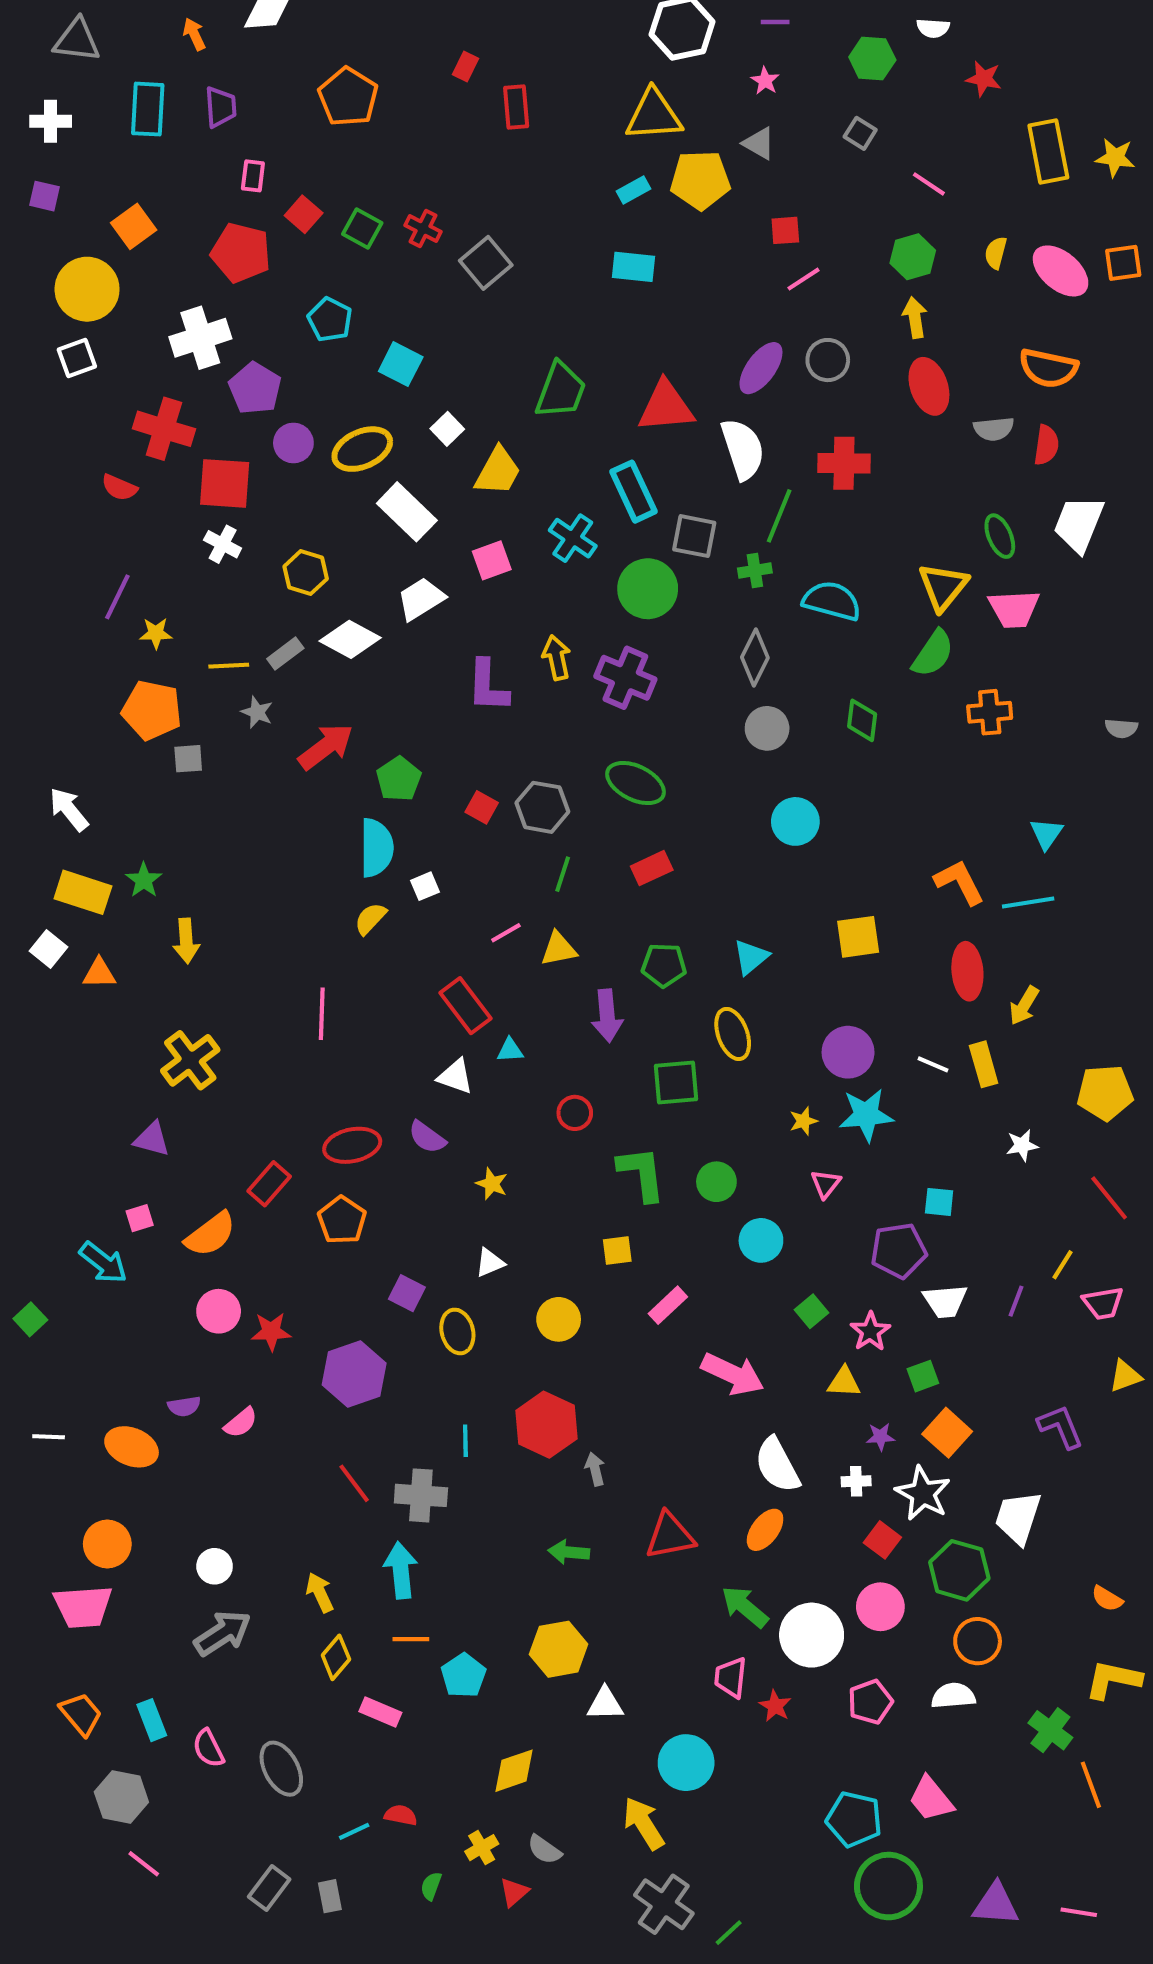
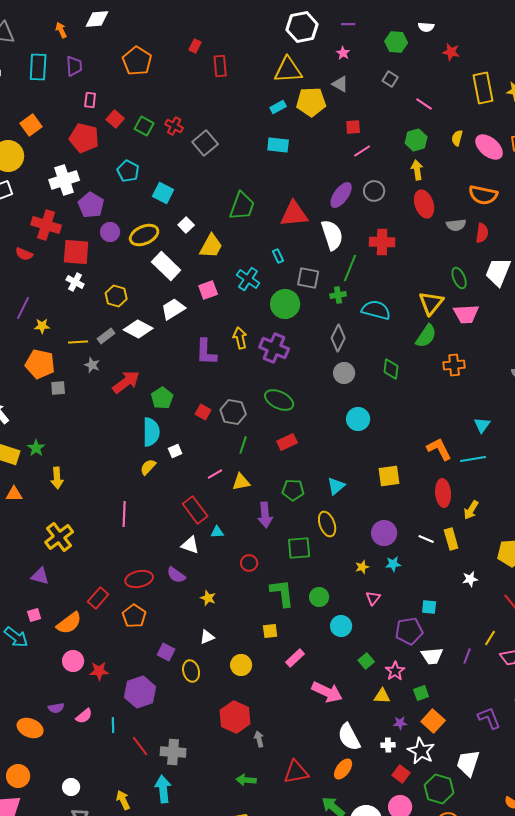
cyan rectangle: (633, 492) -> (278, 256), size x0.5
cyan star: (866, 1115) -> (393, 564), size x0.6
cyan line: (465, 1441) -> (113, 725), moved

